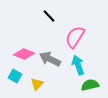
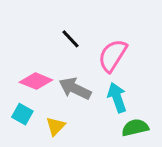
black line: (49, 16) -> (70, 39), moved

